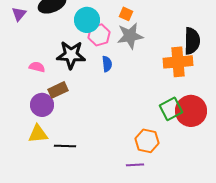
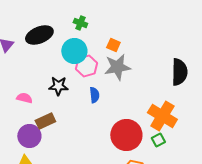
black star: (71, 55) -> (58, 86), size x0.7
orange cross: (178, 62) -> (162, 116), moved, turned 36
green square: (171, 109) -> (158, 140), size x0.6
red circle: (191, 111) -> (126, 135), moved

